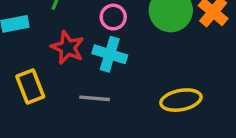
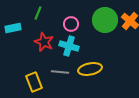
yellow rectangle: (30, 86) -> (34, 82), moved
yellow ellipse: (181, 100) -> (90, 69), moved

